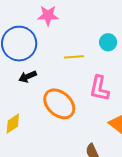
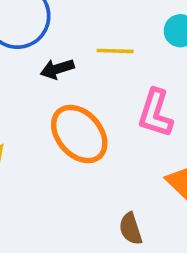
black arrow: (27, 77) -> (57, 69), moved

